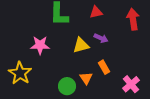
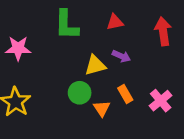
pink star: (40, 45) -> (18, 48), moved
pink cross: (131, 84) -> (161, 101), moved
green circle: (67, 86) -> (80, 93), moved

